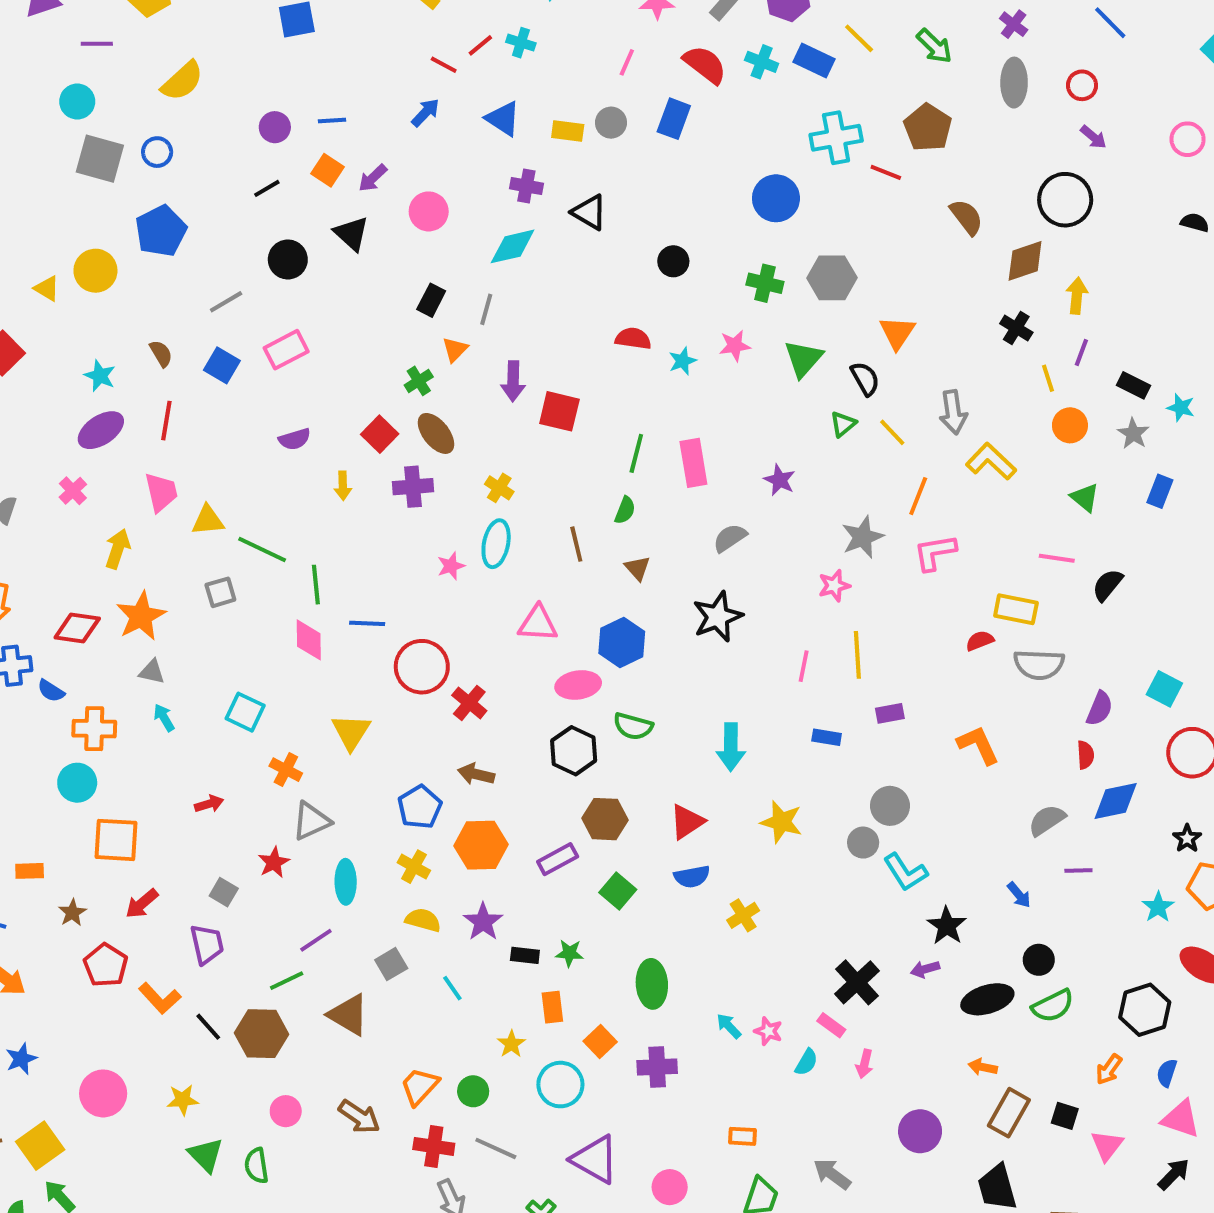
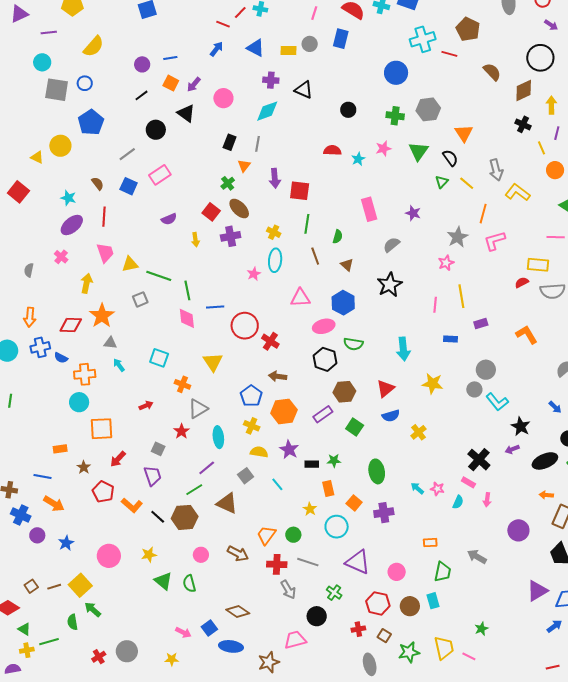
green line: (636, 453) -> (307, 224), moved

